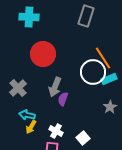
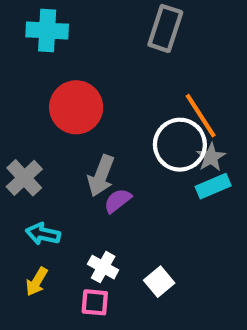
cyan rectangle: (109, 79) -> (213, 186), moved
purple semicircle: (63, 99) -> (118, 201), turned 32
gray star: (110, 107) -> (211, 157), moved
yellow arrow: (31, 127) -> (37, 282), moved

